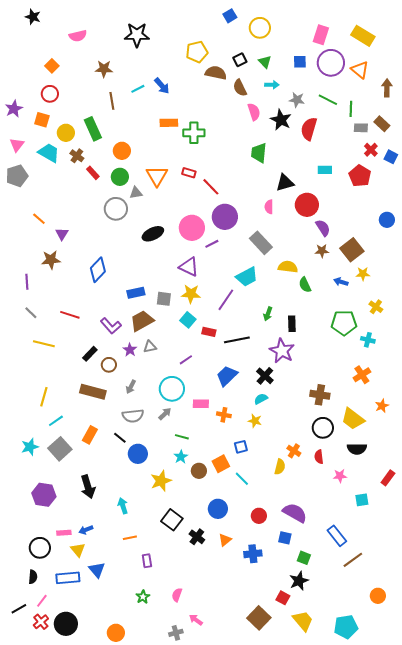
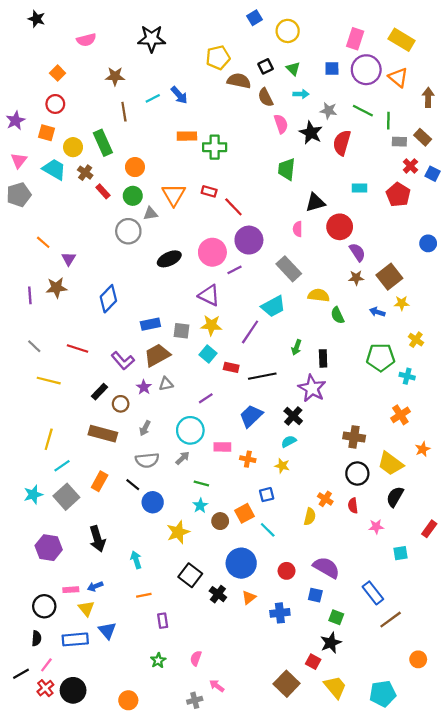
purple line: (27, 282) -> (30, 295), moved
black semicircle: (357, 449) -> (395, 497), turned 120
blue circle: (218, 509) -> (241, 563), size x1.4

